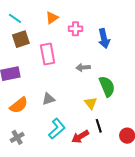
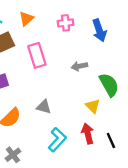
orange triangle: (52, 18) -> (26, 19), moved
gray triangle: (49, 99) -> (44, 107), turned 40
black line: (99, 126) -> (111, 140), moved
red arrow: (80, 137) -> (88, 134), moved, turned 114

